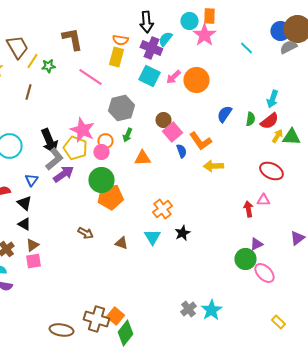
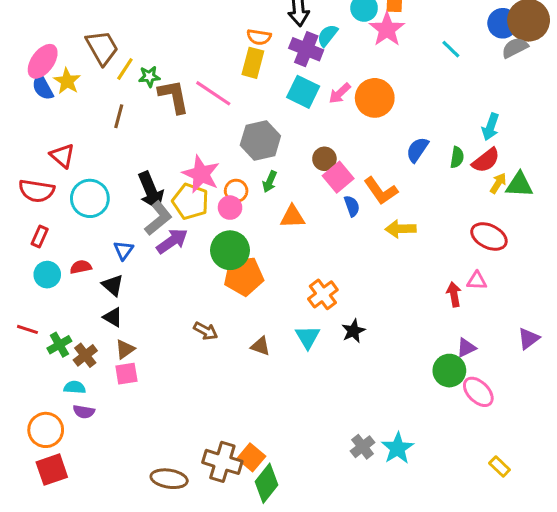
brown L-shape: (72, 39) -> (174, 96), moved

